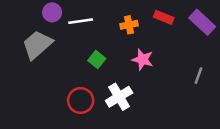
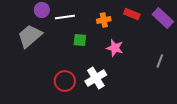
green square: (97, 60) -> (80, 40), moved, turned -32

